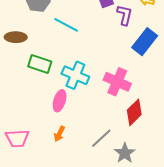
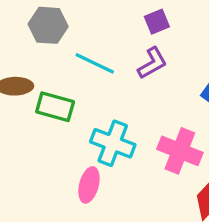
purple L-shape: (125, 15) -> (152, 63), moved, turned 50
green rectangle: (40, 64) -> (55, 107), moved

